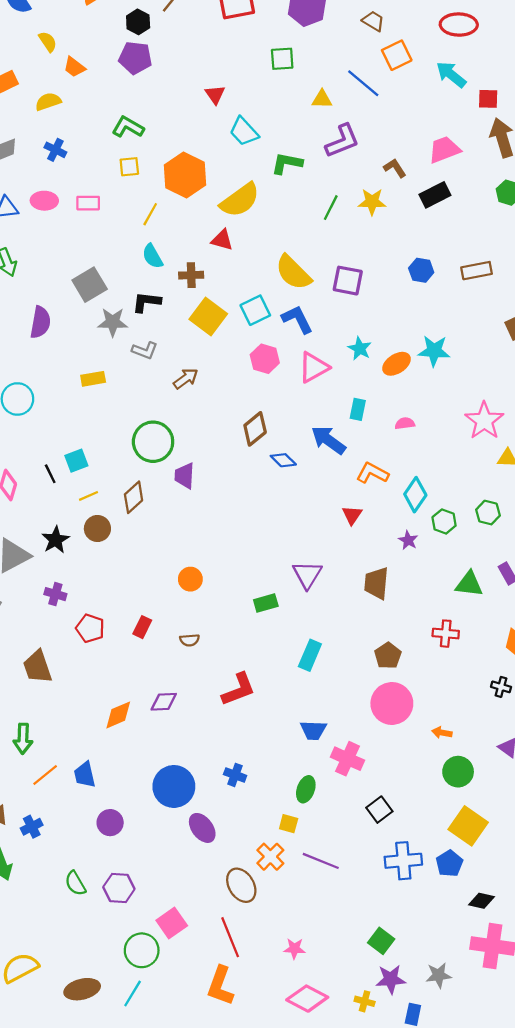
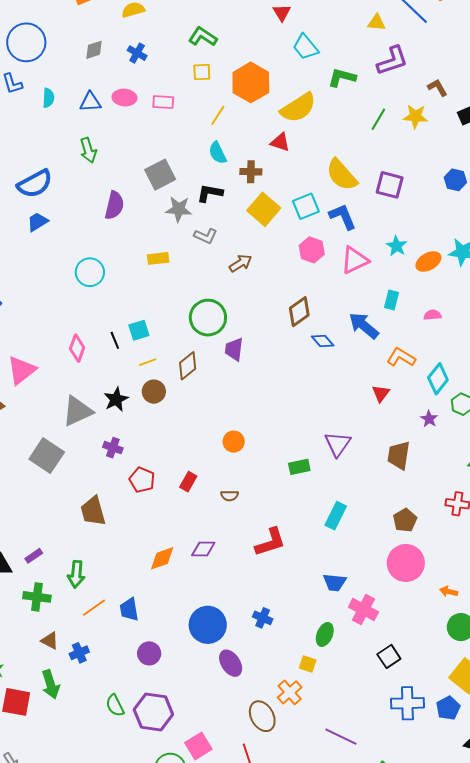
purple line: (321, 861) -> (341, 737), moved
purple hexagon: (119, 888) -> (153, 712), size x1.4

